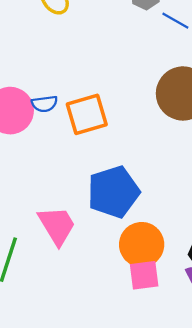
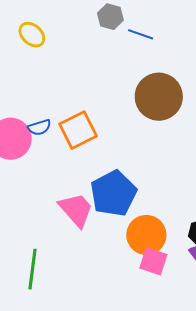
pink trapezoid: (57, 226) -> (76, 210), moved
pink square: (144, 275) -> (153, 261), turned 36

